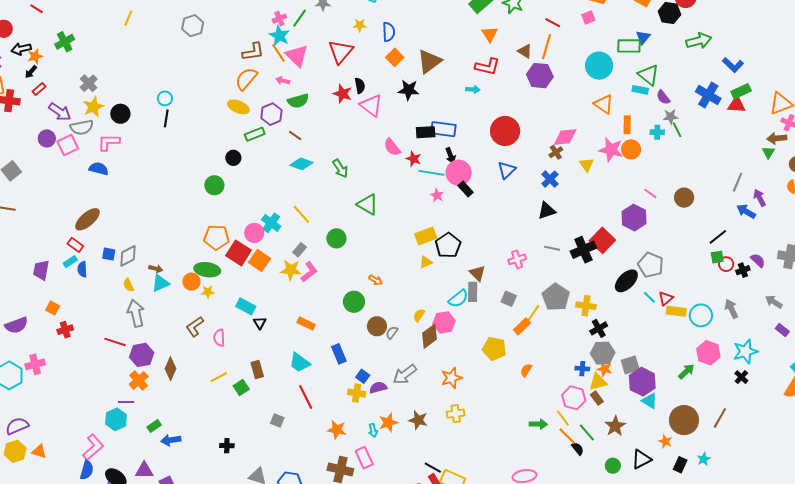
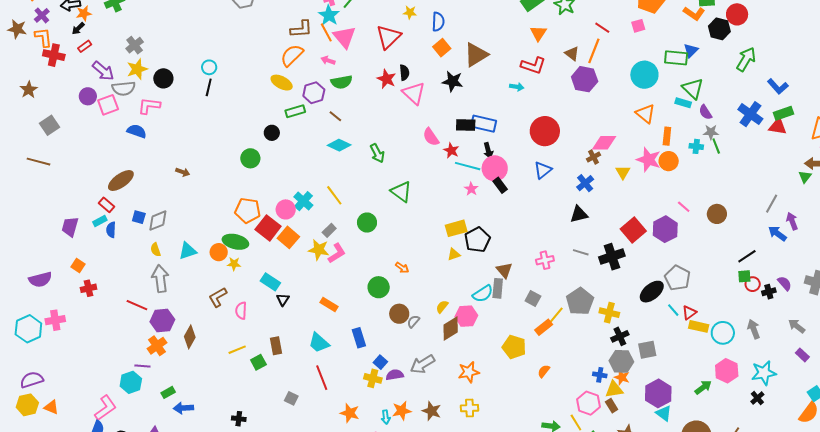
green arrow: (699, 41) -> (746, 59), turned -50
red square: (602, 240) -> (633, 230), moved
brown arrow: (156, 269) -> (183, 172), moved
gray square: (630, 365) -> (647, 350), moved

